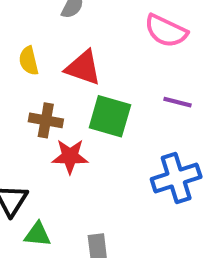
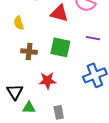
red triangle: (83, 68) -> (59, 13), moved
red star: (70, 156) -> (47, 81), moved

